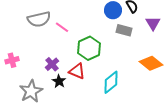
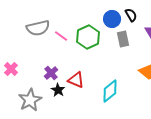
gray rectangle: (124, 30) -> (123, 39), turned 63
green hexagon: (89, 48) -> (88, 37), moved
pink cross: (12, 60) -> (11, 69), turned -32

